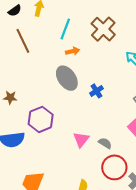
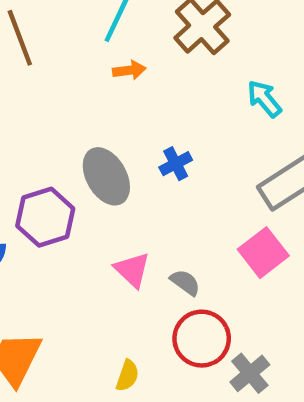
gray ellipse: (67, 78) -> (106, 176), moved
pink triangle: (81, 140) -> (132, 270), turned -30

